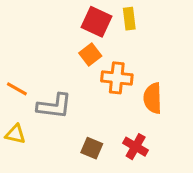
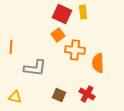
orange line: (17, 89) -> (11, 47), moved, turned 64
yellow triangle: (15, 134) -> (15, 97), moved

